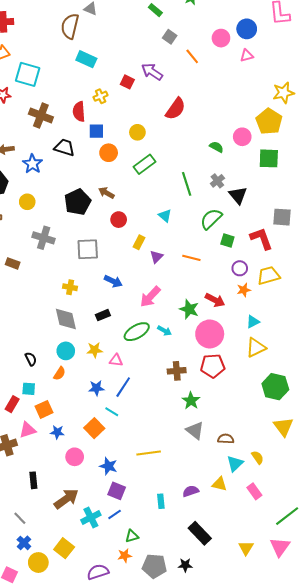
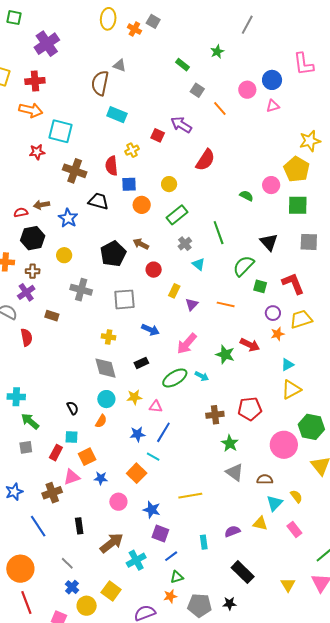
gray cross: (217, 181) -> (185, 244), moved
gray square: (282, 217) -> (309, 242), moved
pink circle: (210, 334) -> (284, 445), moved
blue line: (115, 514) -> (171, 556), moved

